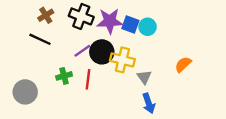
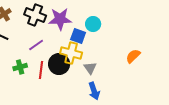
blue square: (130, 24) -> (78, 36), moved
black circle: (102, 52) -> (59, 64), moved
orange semicircle: (183, 64) -> (133, 56), moved

